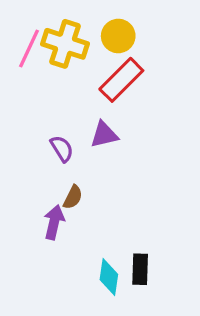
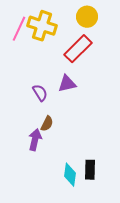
yellow circle: (118, 36) -> (87, 17), moved

